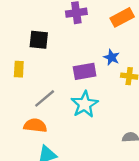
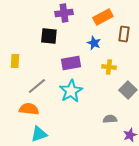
black square: (39, 40) -> (49, 36), moved
blue star: (112, 57) -> (94, 43), moved

